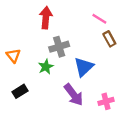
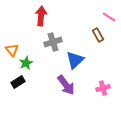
pink line: (99, 19) -> (109, 17), moved
green star: (46, 67) -> (26, 63), moved
pink cross: (106, 101) -> (103, 88), moved

